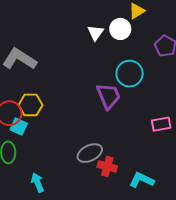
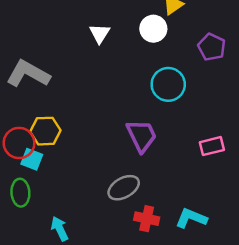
white triangle: (96, 33) -> (100, 34), moved
purple trapezoid: (108, 96) -> (142, 136), moved
red cross: (107, 166) -> (147, 219), moved

